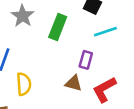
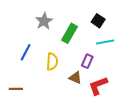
yellow semicircle: (24, 84) -> (52, 62), moved

